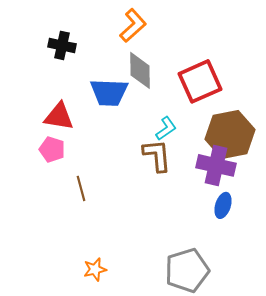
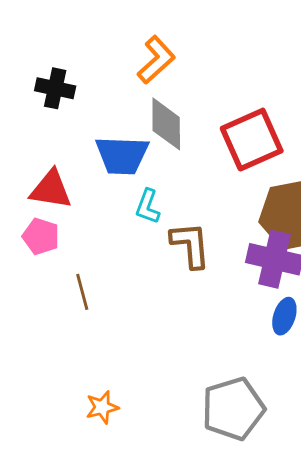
cyan L-shape: (166, 128) -> (148, 206), moved, turned 145

